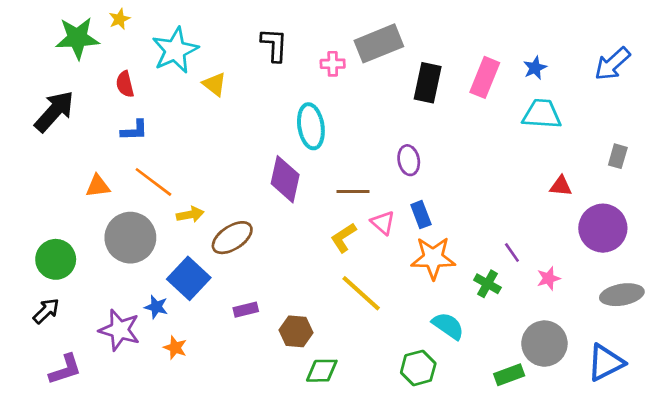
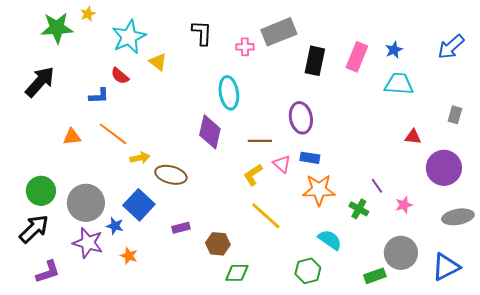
red semicircle: (125, 84) -> (120, 76), moved, turned -36
purple ellipse: (409, 160) -> (301, 118), size x1.4
blue rectangle: (421, 215) -> (310, 158), turned -60
gray circle: (130, 238) -> (86, 203), moved
brown ellipse: (232, 238) -> (171, 175), turned 48
black arrow: (46, 311) -> (34, 229), size x1.5

